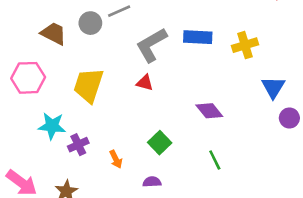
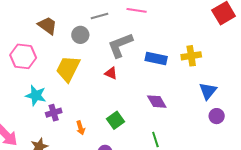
gray circle: (90, 23) -> (80, 35), moved
blue rectangle: (198, 37) -> (156, 59), moved

